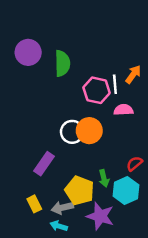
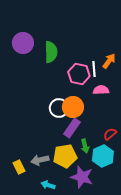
purple rectangle: (44, 164) -> (72, 128), moved
yellow pentagon: (79, 191) -> (65, 156), turned -30
yellow rectangle: (34, 204) -> (19, 167), moved
gray arrow: (62, 208) -> (40, 160), moved

